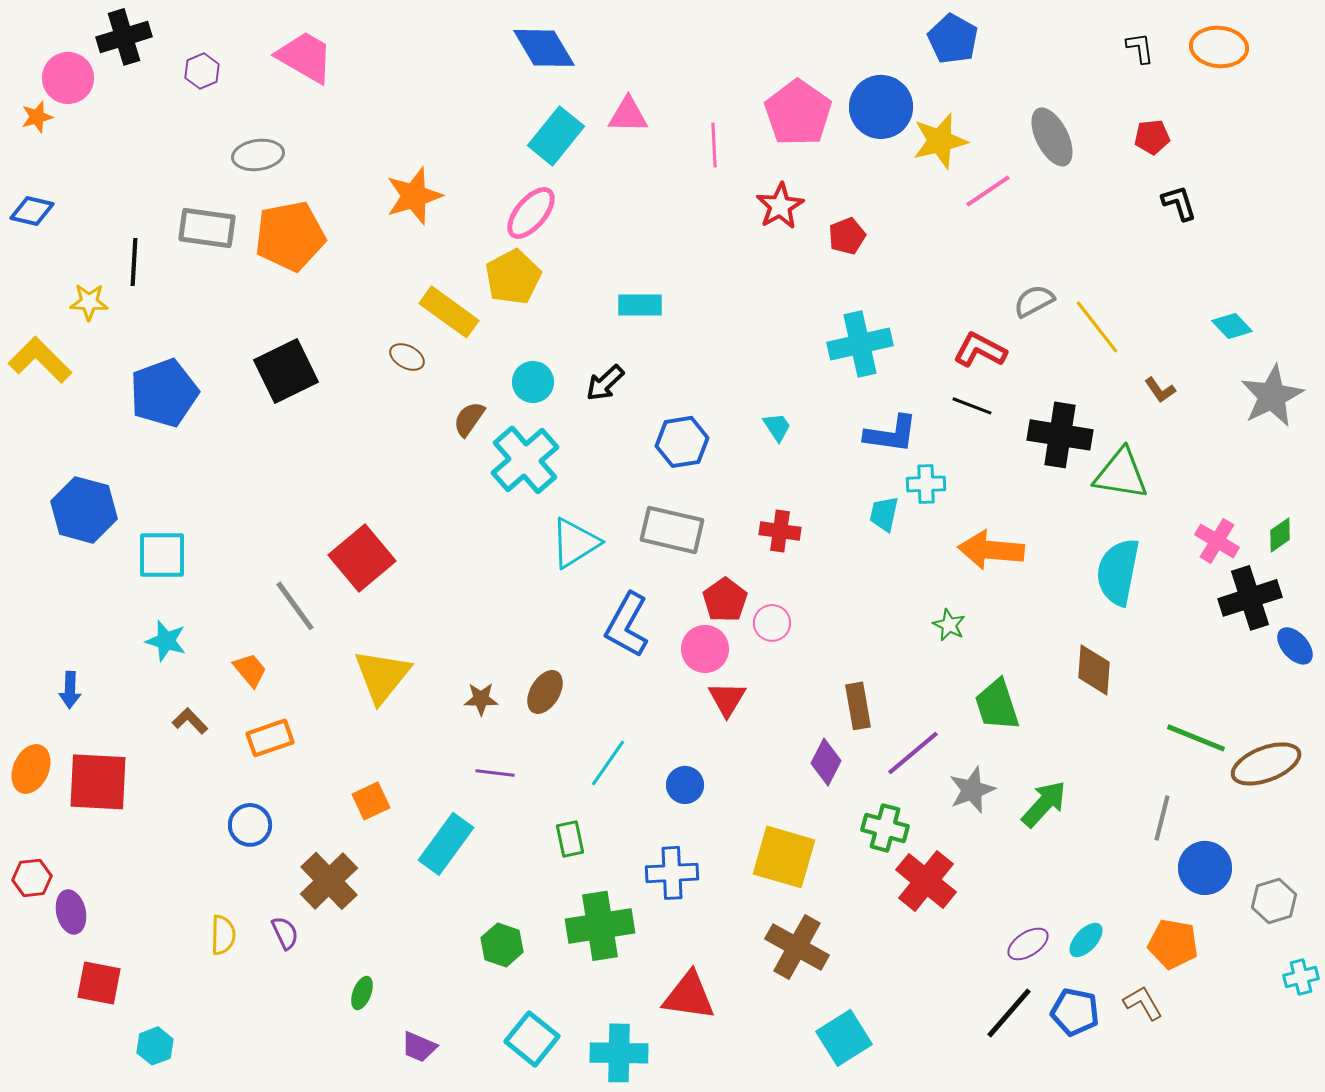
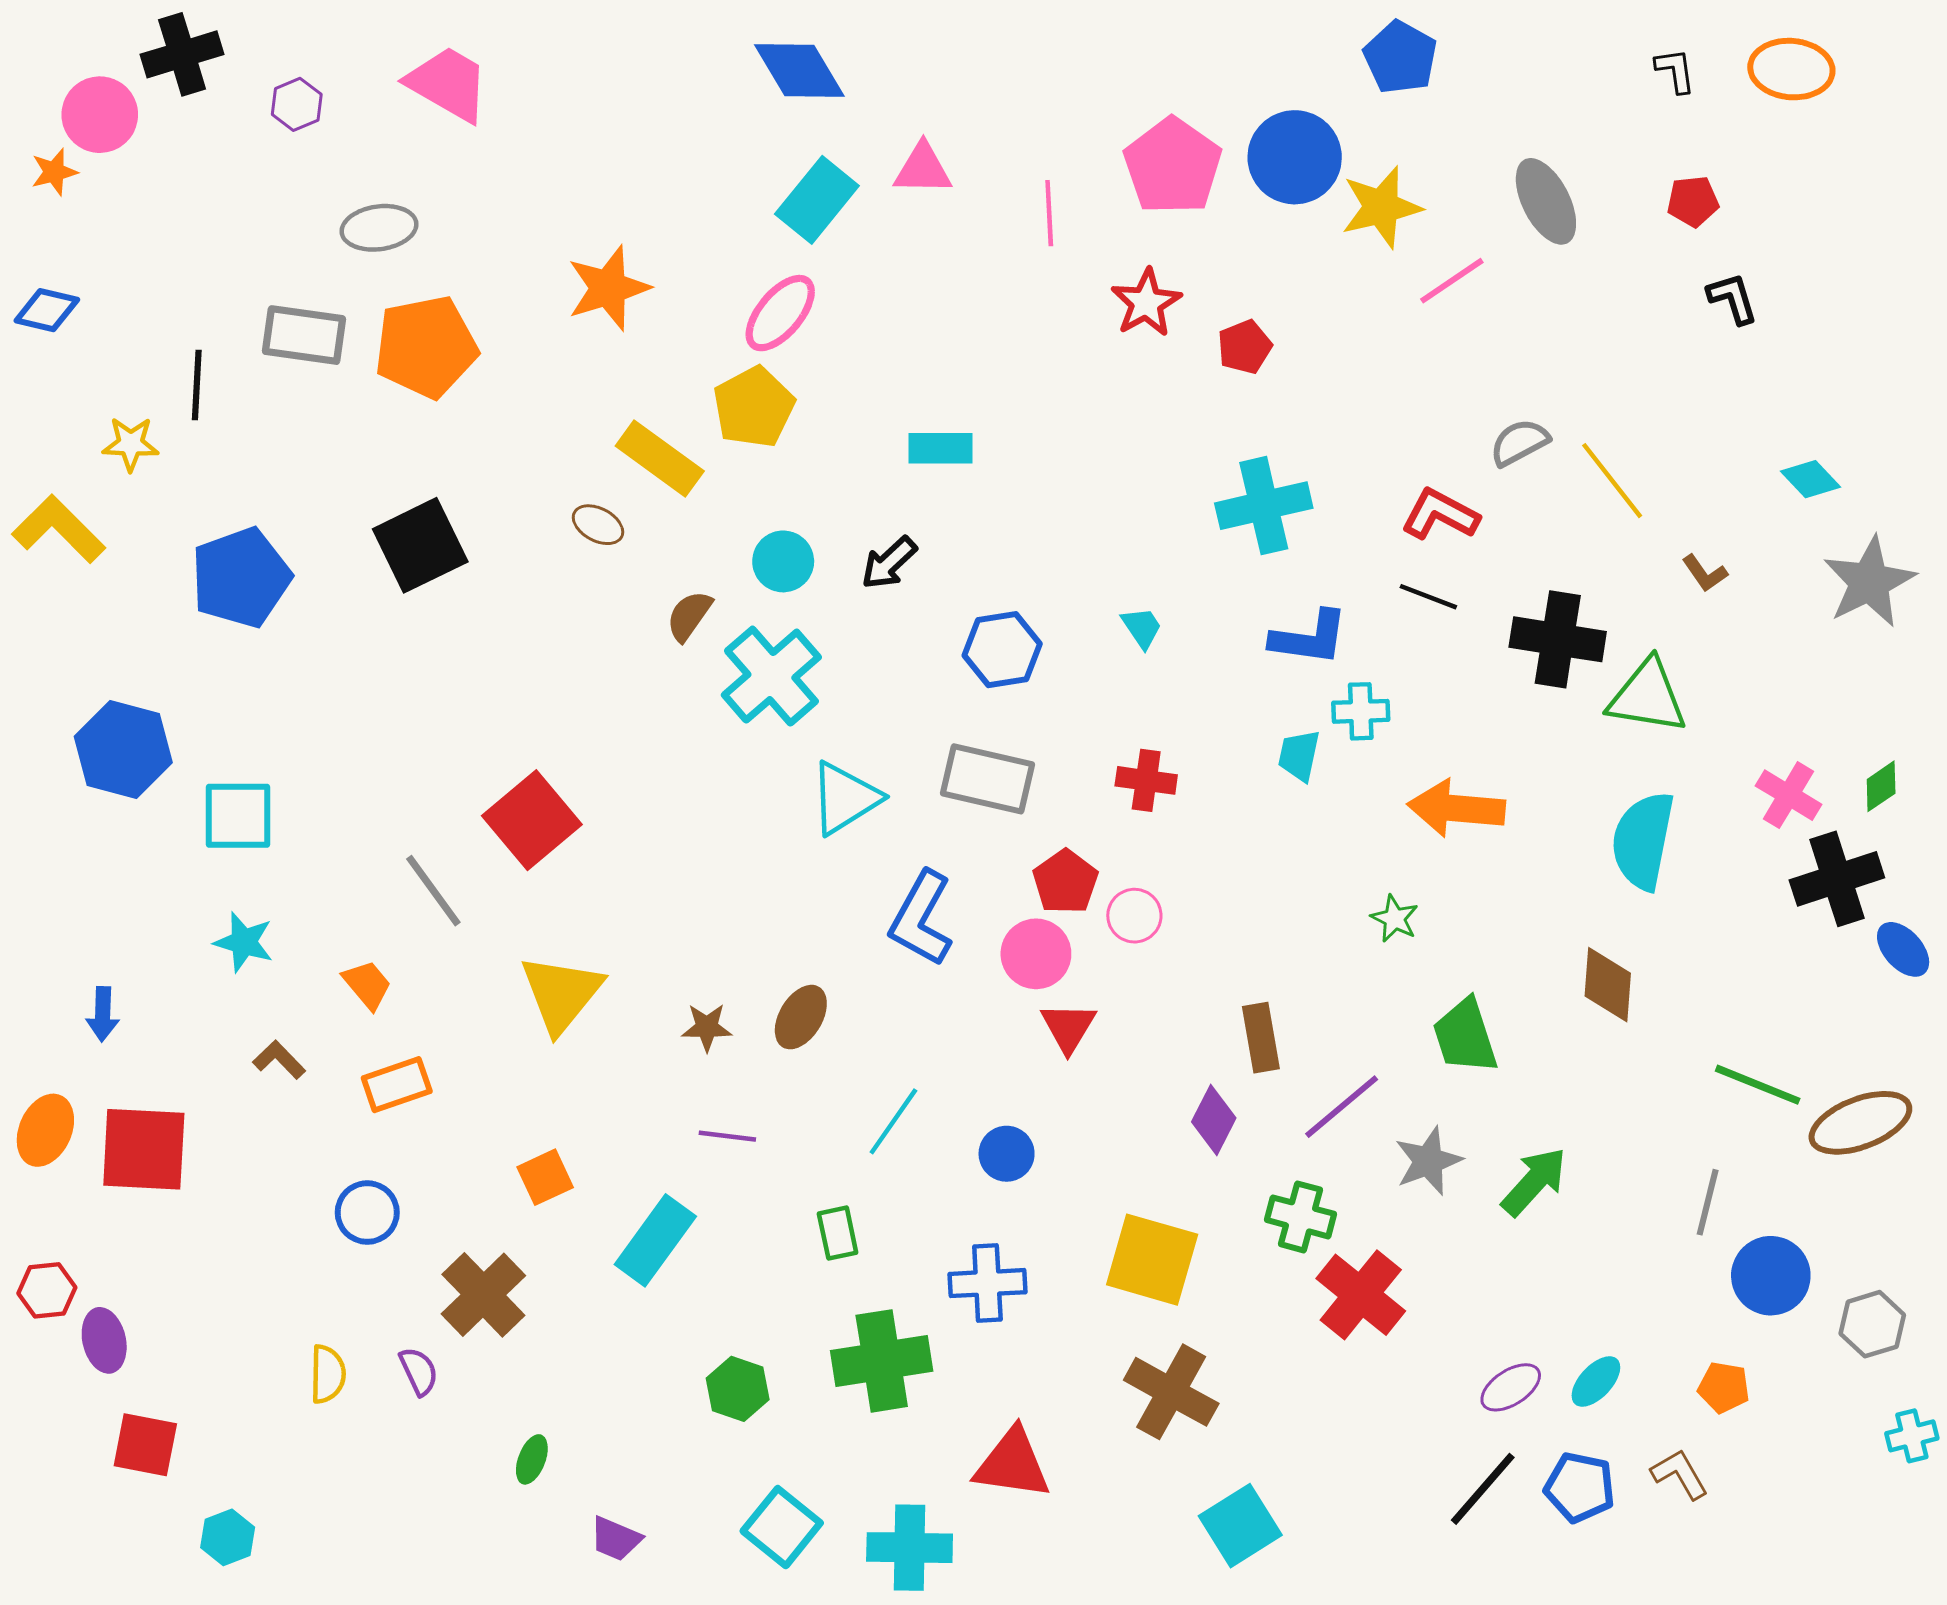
orange pentagon: (1173, 944) -> (1724, 1387), size x0.7

